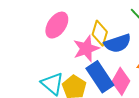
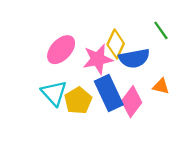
pink ellipse: (57, 25) -> (61, 50), moved

